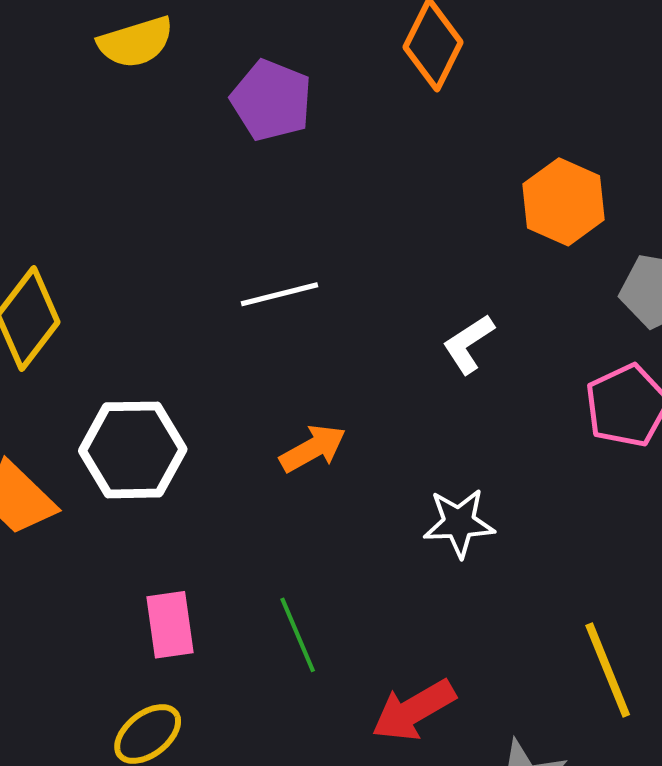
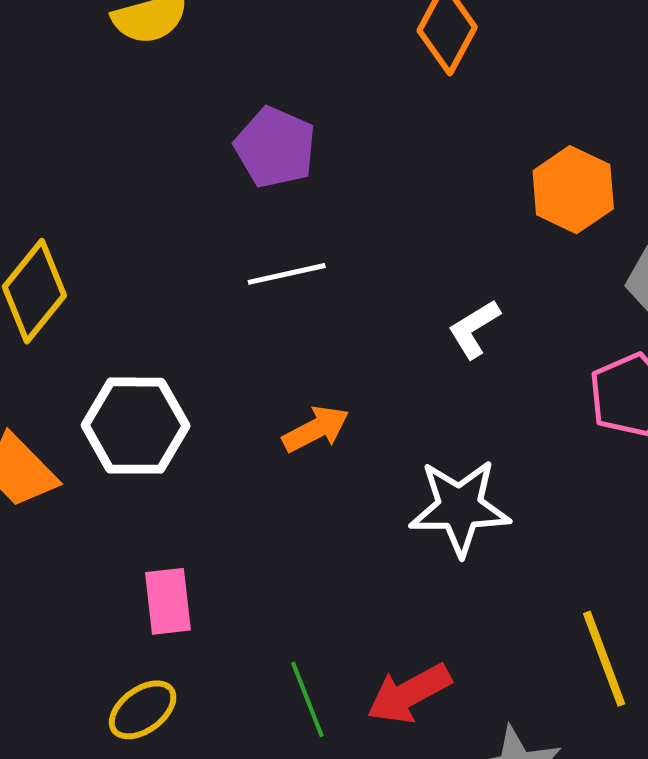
purple pentagon: (271, 100) -> (275, 147), moved
white star: (459, 523) -> (460, 508), size x1.4
green line: (298, 635) -> (307, 699), moved

